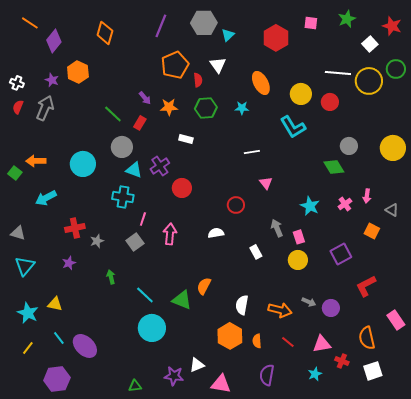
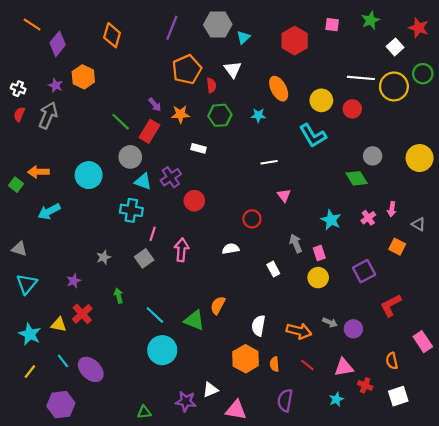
red rectangle: (140, 123) -> (149, 131), size x1.5
red cross: (75, 228) -> (82, 314), moved, turned -30
orange semicircle: (367, 338) -> (392, 361), size x0.7

